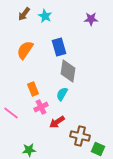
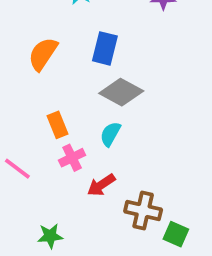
blue rectangle: (59, 47) -> (105, 48), turned 30
gray diamond: (68, 71) -> (121, 92), turned -70

